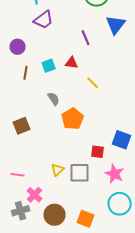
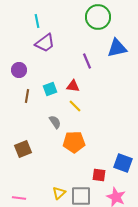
blue triangle: (116, 25) -> (117, 48), turned 40
yellow line: (93, 83) -> (75, 106), moved
orange pentagon: (73, 119) -> (74, 142), turned 30

